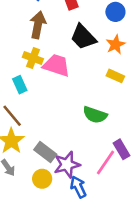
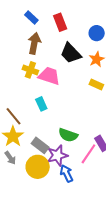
cyan rectangle: (20, 85) -> (41, 104), moved
green semicircle: (95, 115) -> (68, 135), moved
yellow circle: (42, 179) -> (38, 167), size x1.5

